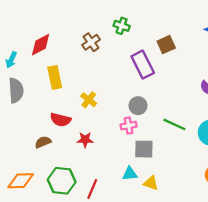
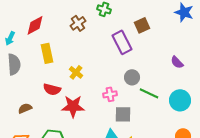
gray circle: (138, 106) -> (132, 77), moved
red star: (85, 140) -> (73, 106), size x1.6
brown semicircle: (43, 142) -> (25, 108), moved

